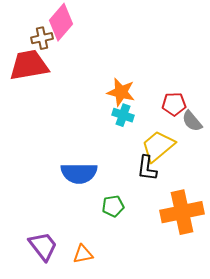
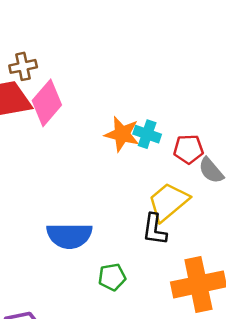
pink diamond: (61, 22) -> (47, 103), moved
cyan cross: (123, 115) -> (147, 134), moved

